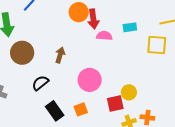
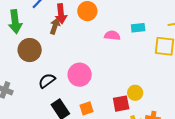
red arrow: (93, 19) -> (61, 14), moved
brown arrow: (60, 55) -> (55, 26), moved
pink circle: (90, 80) -> (80, 75), moved

